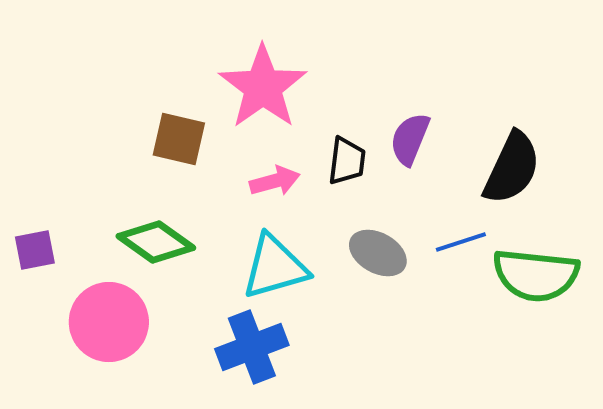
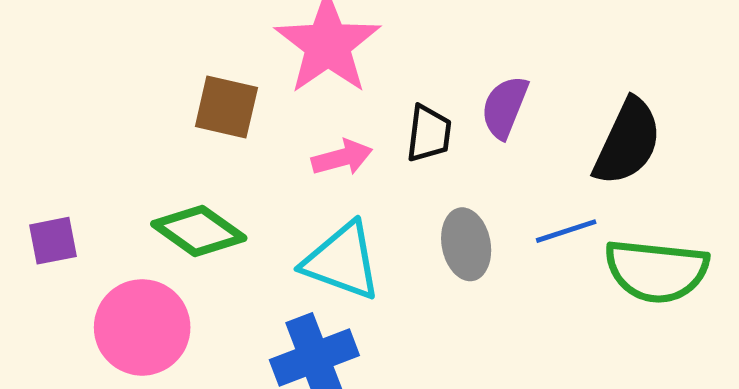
gray ellipse: (378, 253) -> (466, 244), turned 50
cyan triangle: (275, 267) -> (342, 261), turned 36

